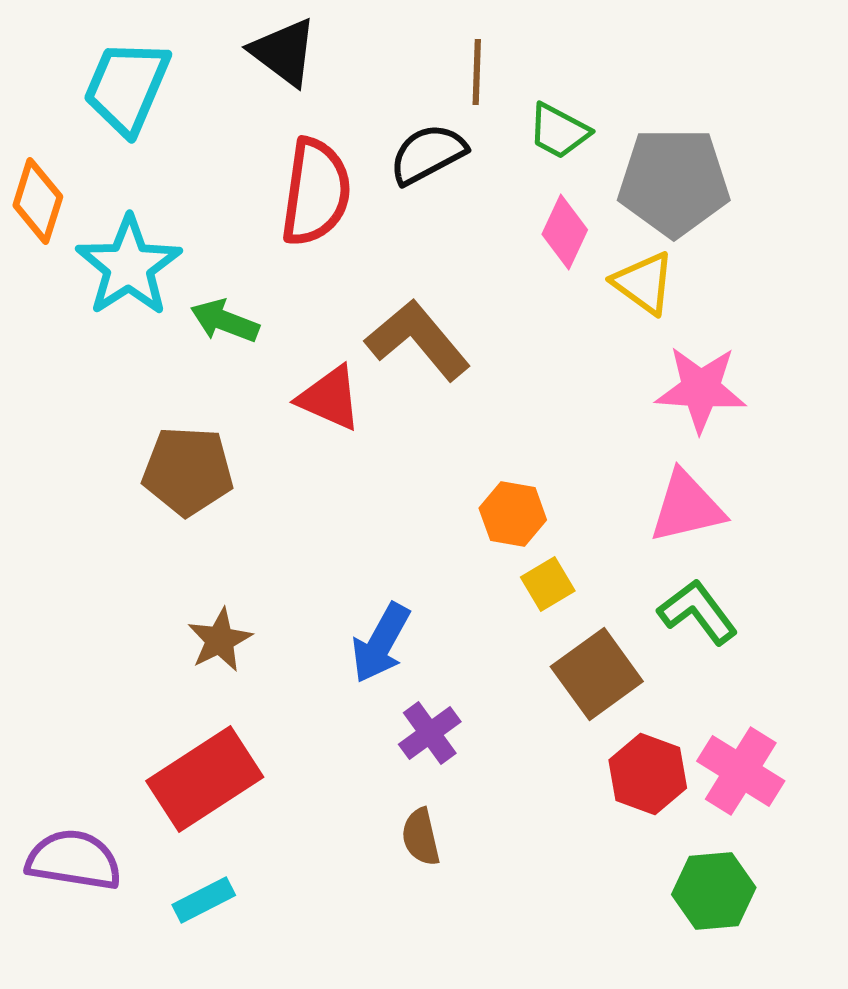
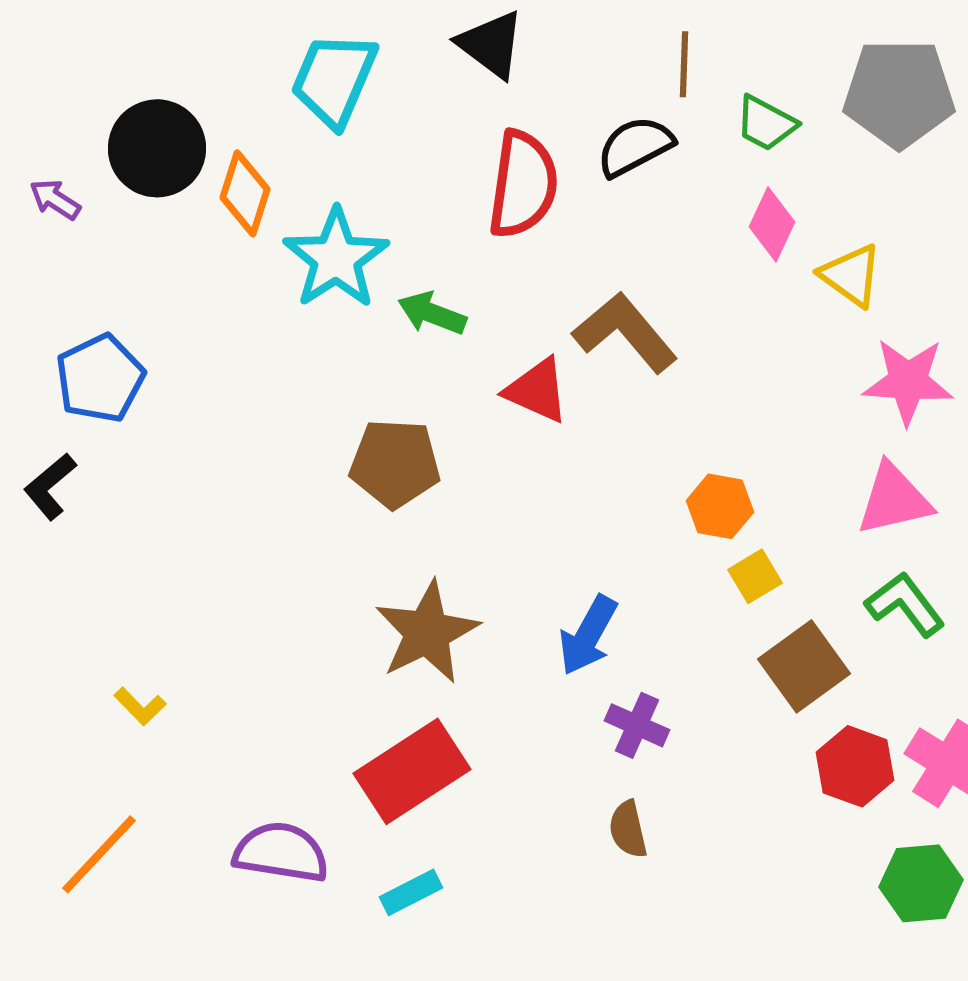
gray pentagon: (674, 182) -> (899, 93), moved
brown star: (220, 640) -> (427, 632), size x1.6
purple cross: (430, 733) -> (637, 725), turned -30

